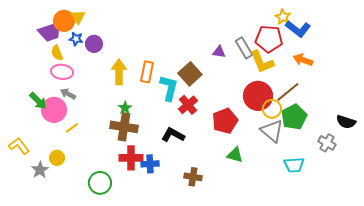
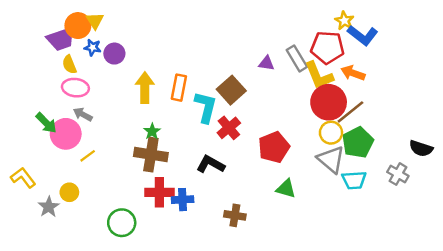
orange arrow: (303, 60) -> (353, 73), moved
red circle: (258, 96) -> (329, 102), moved
cyan trapezoid: (294, 165) -> (354, 180), moved

